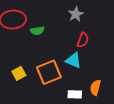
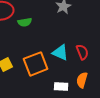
red semicircle: (83, 40) -> (82, 52), moved, turned -42

